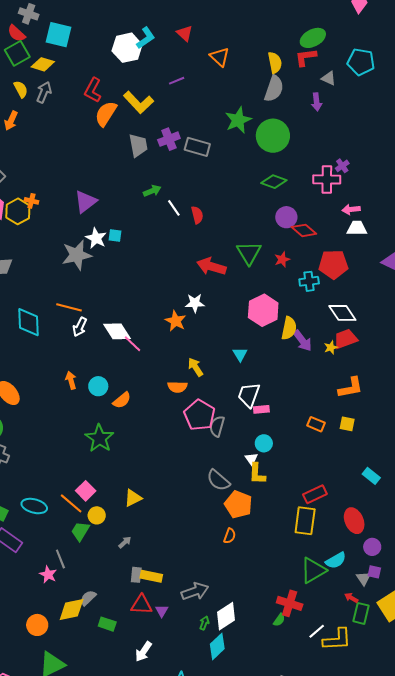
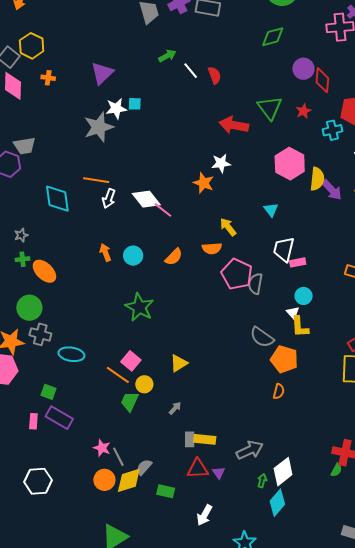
green diamond: (274, 182) -> (273, 37), moved, turned -30
yellow hexagon: (18, 211) -> (32, 46), moved
red diamond: (304, 230) -> (322, 80), turned 60
white star: (96, 238) -> (116, 108), turned -30
orange semicircle: (122, 400) -> (174, 257), moved
cyan ellipse: (34, 506) -> (71, 354), moved
gray line: (60, 559) -> (118, 457), moved
orange circle: (37, 625) -> (104, 480), moved

